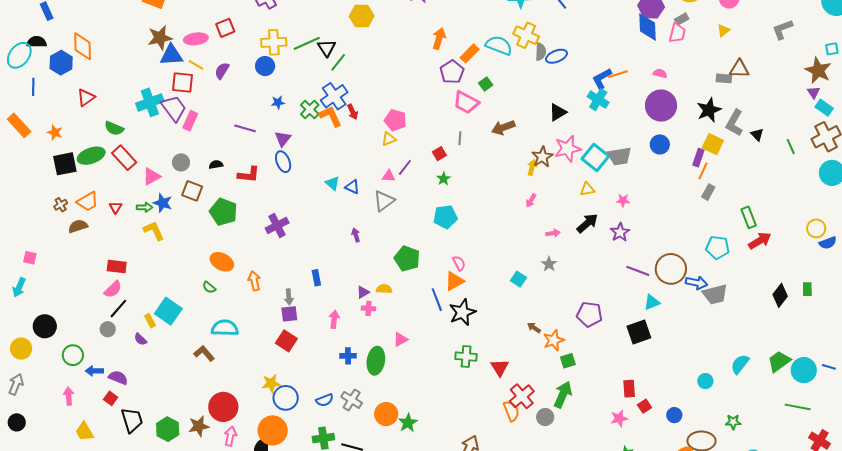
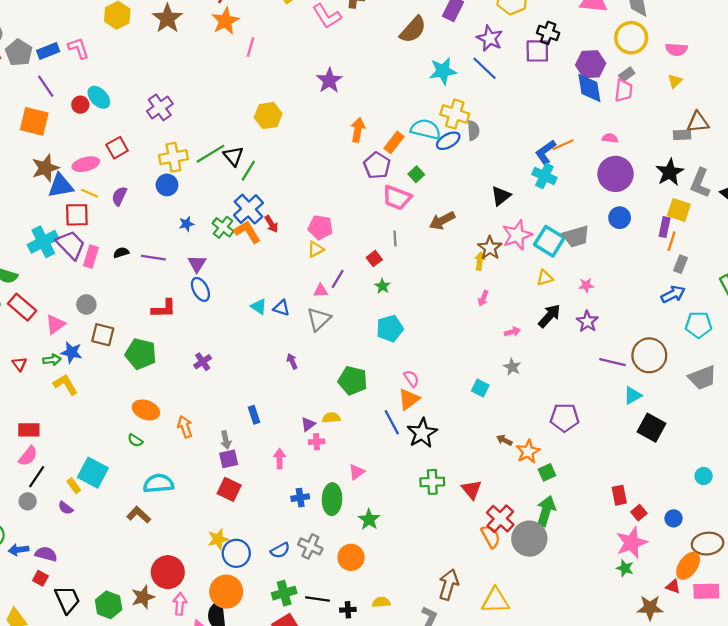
blue ellipse: (557, 56) -> (448, 141), moved
black semicircle: (216, 165) -> (121, 253), moved
purple cross: (277, 226) -> (203, 362), size x0.7
blue arrow: (696, 283) -> (673, 294), moved, turned -30
black square: (639, 332) -> (651, 428), moved, turned -35
gray circle: (545, 417) -> (529, 539), size x1.8
pink star: (619, 418) -> (632, 543), moved, size x1.6
green star: (408, 423) -> (369, 519), moved

